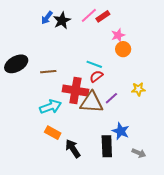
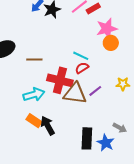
pink star: (118, 35) -> (107, 29), size x1.5
blue star: (121, 131) -> (106, 143), moved
black arrow: (73, 148) -> (48, 126), moved
gray arrow: (139, 153) -> (120, 128), moved

